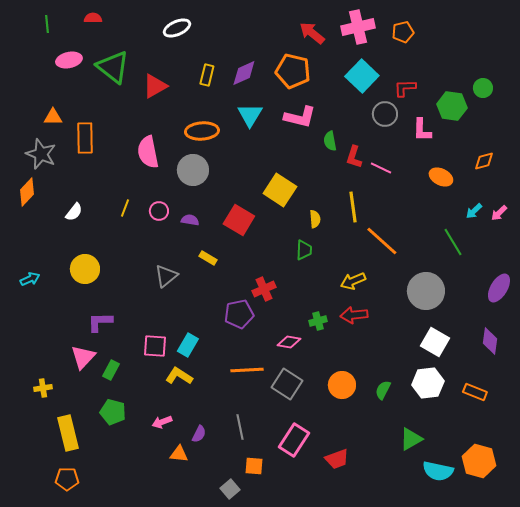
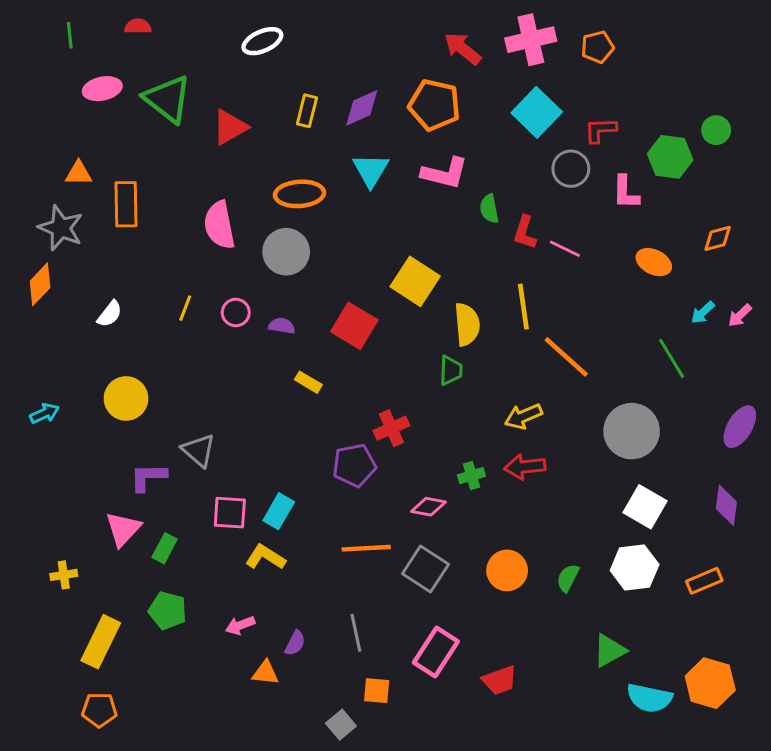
yellow semicircle: (315, 219) -> (467, 324), size x1.6
gray triangle: (166, 276) -> (199, 450), moved, turned -40
orange rectangle: (475, 392) -> (704, 581), turned -45
yellow rectangle: (68, 433) -> (101, 642), turned 40

